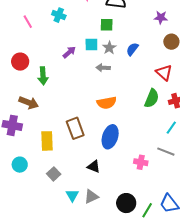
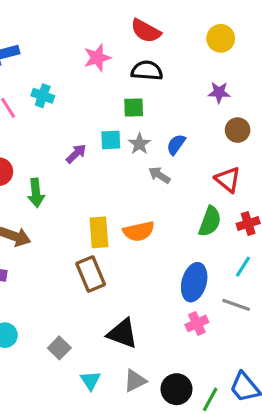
cyan cross: (59, 15) -> (43, 96), moved
gray arrow: (103, 68) -> (159, 175), moved, turned 32
blue ellipse: (110, 137) -> (194, 282), moved
yellow rectangle: (47, 141) -> (99, 232), moved
pink cross: (141, 162) -> (197, 323), turned -32
black triangle: (94, 167) -> (122, 333), size x1.5
gray triangle: (91, 197) -> (135, 381), moved

